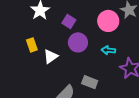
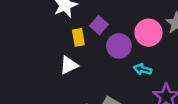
purple circle: (78, 42) -> (119, 46), moved
yellow rectangle: (32, 45) -> (78, 37), moved

